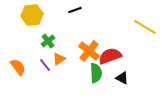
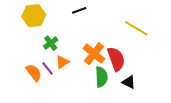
yellow line: (145, 27) -> (136, 28), moved
red semicircle: (110, 56) -> (116, 59), turned 90
orange semicircle: (18, 67) -> (34, 73), moved

